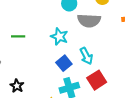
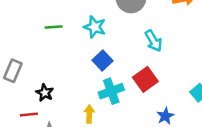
green line: (18, 36) -> (54, 27), moved
cyan arrow: (86, 56) -> (153, 41), moved

